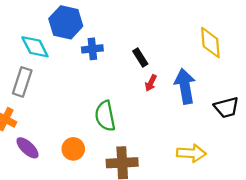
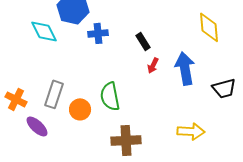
gray rectangle: (22, 82) -> (54, 94), moved
orange circle: (73, 149) -> (80, 109), moved

